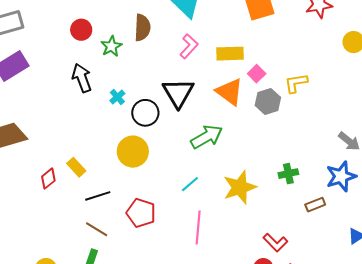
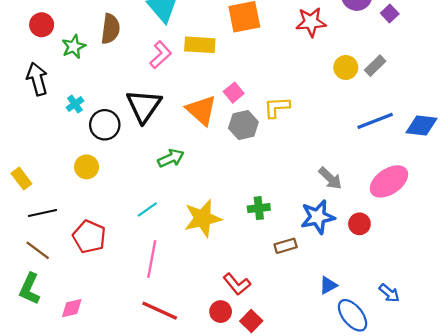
yellow rectangle: (230, 54) -> (200, 45), moved
green arrow: (207, 137) -> (171, 158), size x0.7
yellow circle: (133, 152) -> (87, 167), size x0.7

